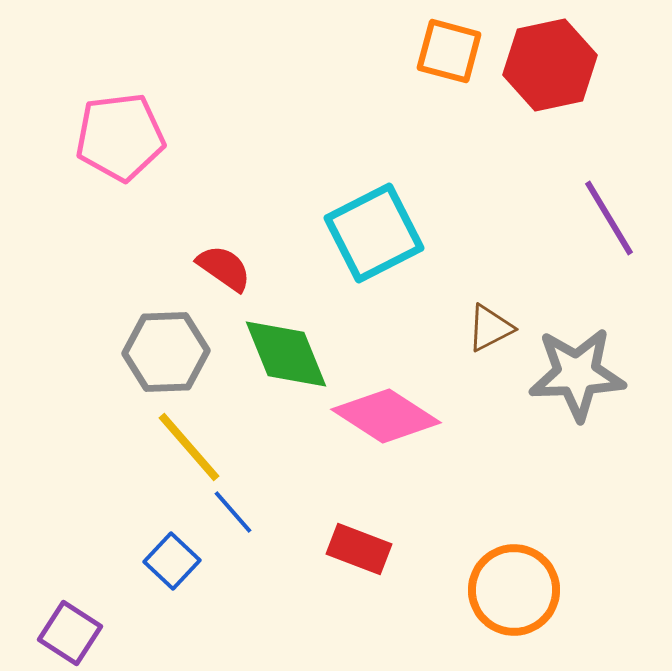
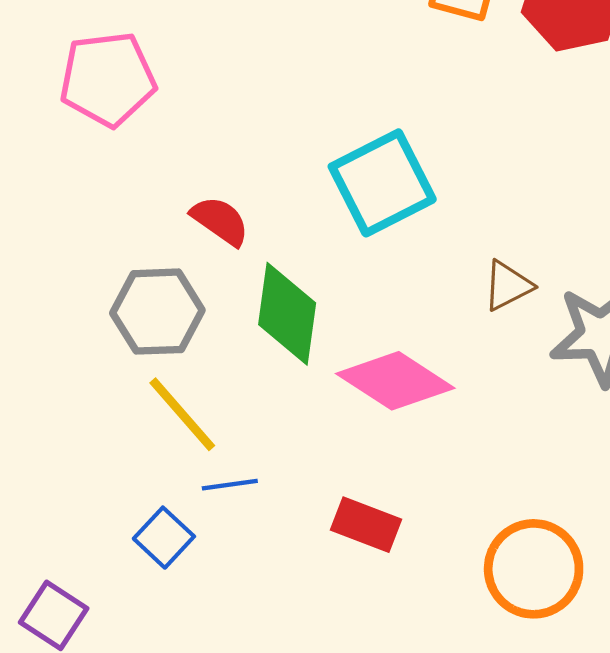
green diamond: (286, 354) -> (287, 314), turned 30
blue line: (233, 512) -> (230, 485), turned -57

